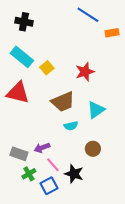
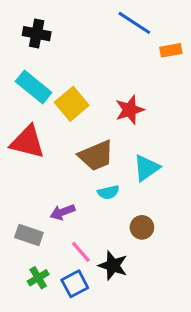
yellow square: (47, 68) -> (72, 104), size x1.5
purple arrow: (42, 148) -> (63, 212), moved
green cross: (29, 174) -> (38, 278), moved

